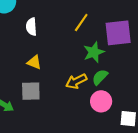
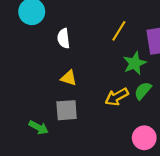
pink circle: (101, 101) -> (144, 138), moved

